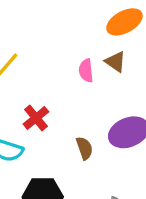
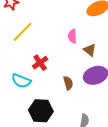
brown triangle: (115, 62) -> (90, 50), moved

